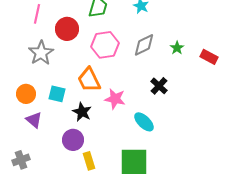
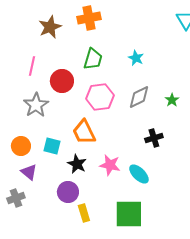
black cross: (159, 86) -> (154, 138), turned 30
pink star: (115, 99) -> (110, 165), moved
gray cross: (21, 160) -> (16, 198), moved

